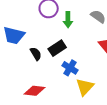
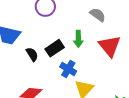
green arrow: (68, 20) -> (78, 39), moved

